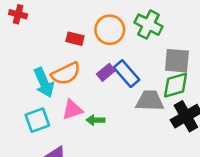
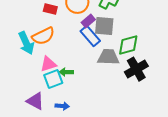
gray square: (177, 61) -> (104, 26), moved
purple rectangle: (106, 72) -> (88, 21), moved
cyan square: (37, 120) -> (53, 79), moved

